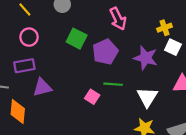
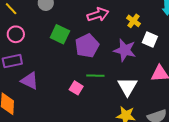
pink arrow: (118, 19) -> (98, 15), turned -80
yellow cross: (164, 28) -> (133, 21), moved, turned -32
purple triangle: (42, 87) -> (30, 81), turned 42

